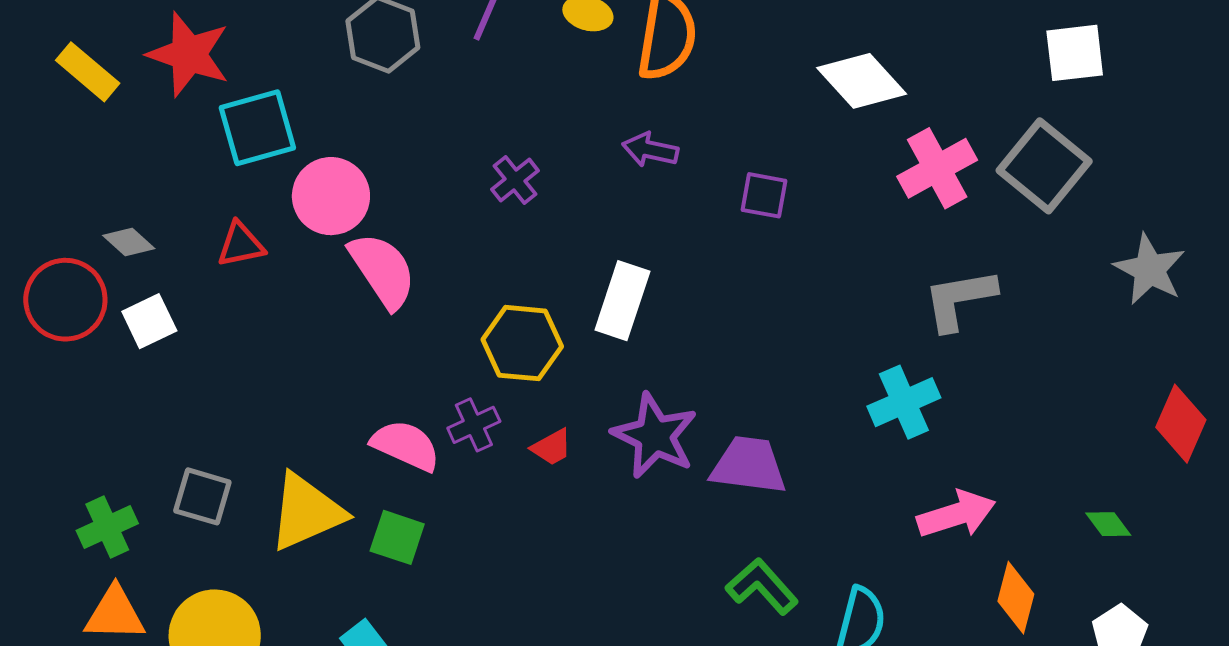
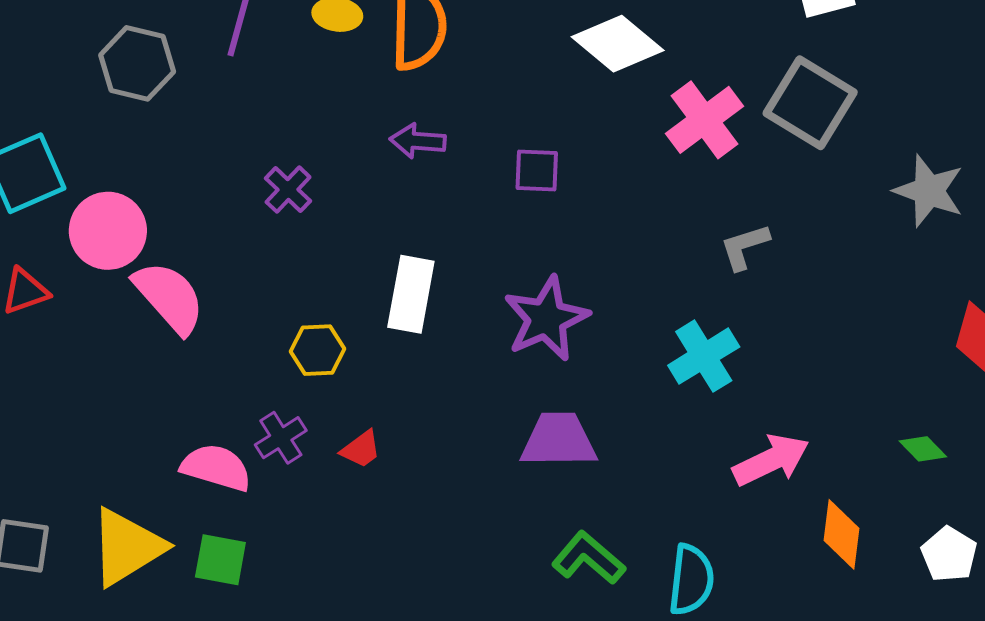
gray L-shape: (959, 299) -> (745, 247), size x0.7
yellow hexagon: (522, 343) -> (318, 350), size x0.7
purple star: (655, 436) -> (546, 319), moved, turned 30

